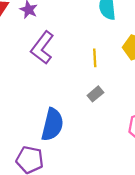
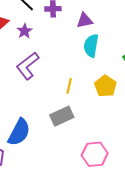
gray rectangle: (95, 94) -> (62, 116), size x1.6

